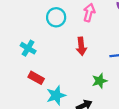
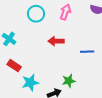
red arrow: (81, 46) -> (56, 41), turned 91
green star: (100, 81) -> (69, 81), moved

